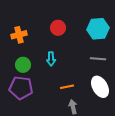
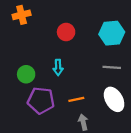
orange cross: (19, 35) -> (22, 15), moved
purple pentagon: (21, 88) -> (41, 101), moved

